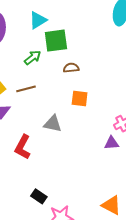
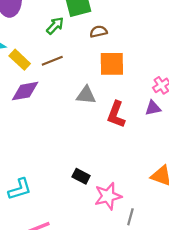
orange square: (80, 98) -> (112, 64), size x1.4
red L-shape: (23, 147) -> (116, 114), moved

